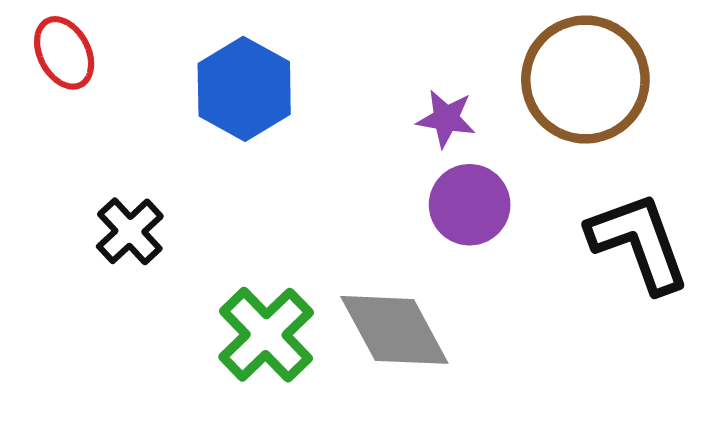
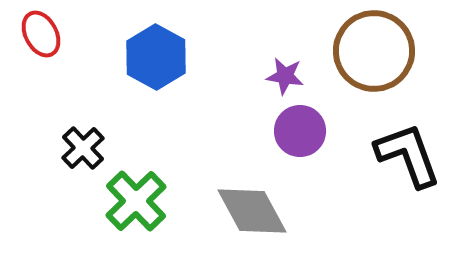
green cross: (266, 335) -> (136, 201), moved

